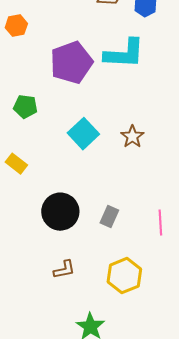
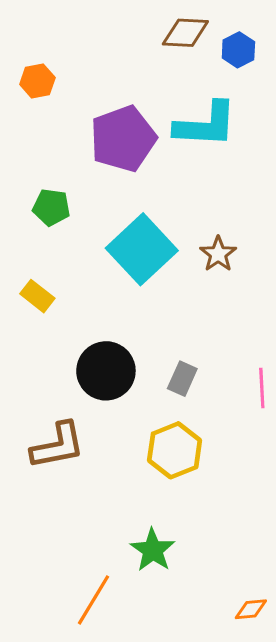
cyan square: (83, 134) -> (142, 249), size x1.4
brown L-shape: (64, 270) -> (58, 446), moved, size x1.6
yellow hexagon: (124, 276) -> (175, 450), moved

